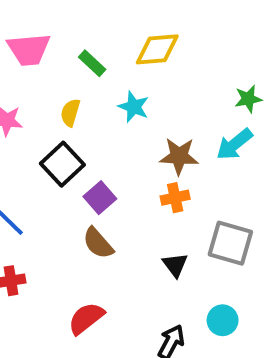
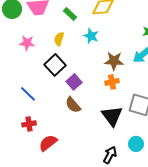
black triangle: (175, 265) -> (112, 116), size x1.6
red semicircle: (86, 318) -> (48, 143), moved

